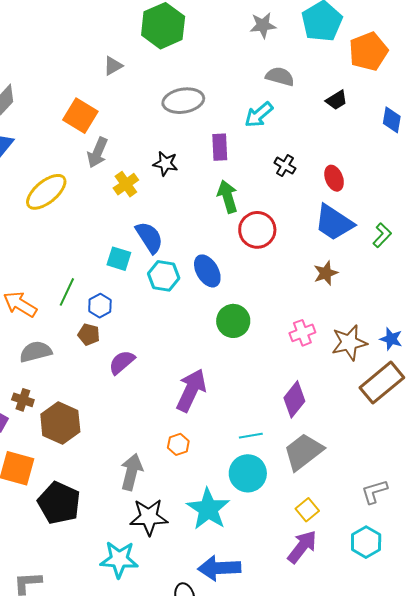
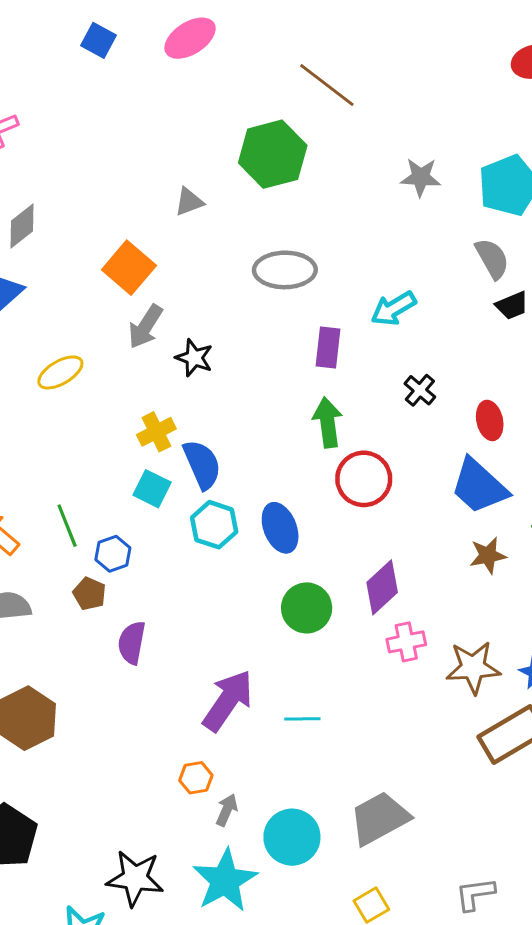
gray semicircle: (280, 76) -> (492, 259), moved, turned 36
black star: (166, 164) -> (194, 358), moved
yellow cross: (126, 184) -> (156, 432), moved
yellow ellipse: (46, 192) -> (60, 372), size x0.7
brown star: (326, 273) -> (488, 555), moved
green line: (67, 292) -> (67, 526), turned -56
purple semicircle: (122, 362) -> (132, 643), turned -48
purple diamond: (294, 399) -> (382, 587), moved
cyan line: (251, 436) -> (302, 719), moved
gray arrow: (132, 472) -> (227, 810), moved, size x0.6

